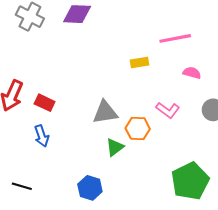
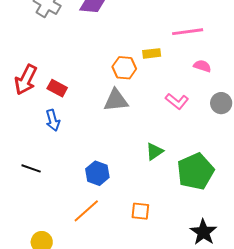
orange hexagon: (138, 129) -> (124, 68), moved
green triangle: (115, 147) -> (154, 151), moved

